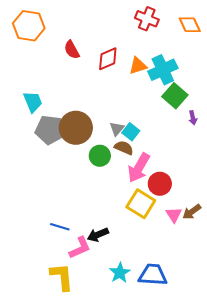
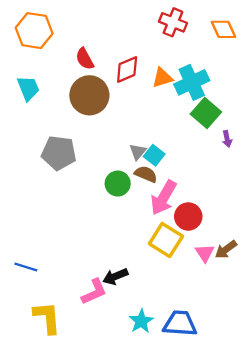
cyan trapezoid: (33, 102) -> (28, 88), moved
brown circle: (76, 128) -> (89, 95), moved
blue line: (60, 227) -> (26, 267), moved
yellow L-shape: (62, 277) -> (47, 318), moved

